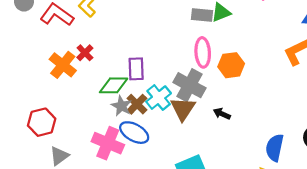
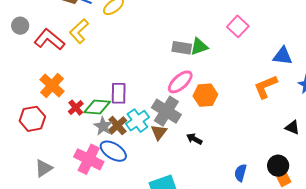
pink ellipse: (203, 52) -> (180, 82), turned 48
red cross: (85, 53) -> (76, 108), moved
brown triangle: (183, 109) -> (159, 132), size x0.7
red hexagon: (42, 122) -> (32, 119), moved
blue semicircle: (275, 148) -> (240, 173), size x0.7

